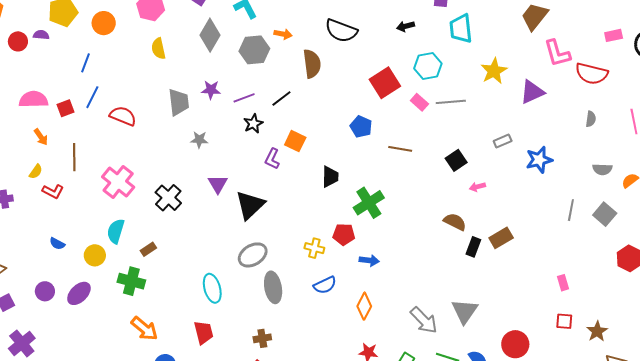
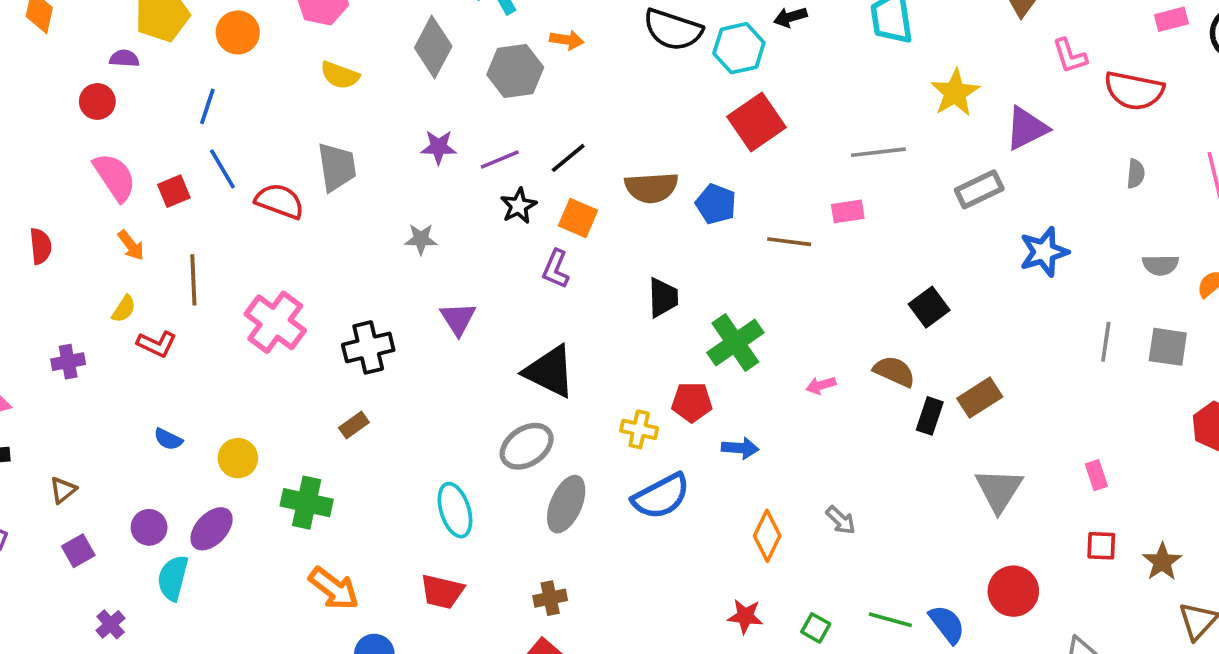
red circle: (18, 41) -> (97, 101), moved
yellow semicircle: (158, 49) -> (340, 75), turned -55
pink L-shape: (557, 53) -> (1070, 56), size x0.7
brown semicircle: (312, 64) -> (651, 188), moved, turned 96
cyan hexagon: (428, 66) -> (739, 48), moved
blue line: (92, 97) -> (222, 169), turned -55
pink semicircle: (33, 99) -> (115, 177), turned 60
gray trapezoid: (179, 102) -> (337, 167), moved
pink rectangle: (419, 102) -> (848, 211), moved, turned -48
orange square: (295, 141) -> (578, 218), moved
gray rectangle: (503, 141) -> (979, 189), moved, size x1.4
black square: (456, 160) -> (929, 307), moved
pink arrow: (477, 187) -> (821, 385), moved
black cross: (168, 198) -> (368, 347), turned 36
black triangle: (250, 205) -> (550, 371), moved, turned -48
gray square: (605, 214) -> (1168, 347), turned -30
cyan semicircle: (116, 231) -> (173, 578), moved
brown rectangle: (148, 249) -> (354, 425), moved
blue semicircle: (325, 285) -> (661, 496), size x1.4
gray ellipse: (273, 287) -> (566, 504), turned 36
orange diamond: (364, 306) -> (767, 536), moved
gray triangle: (465, 311) -> (999, 490), moved
gray arrow: (424, 320) -> (841, 520), moved, size x0.6
red trapezoid: (204, 332) -> (442, 592), turned 120
purple cross: (22, 343) -> (111, 624), size x0.6

